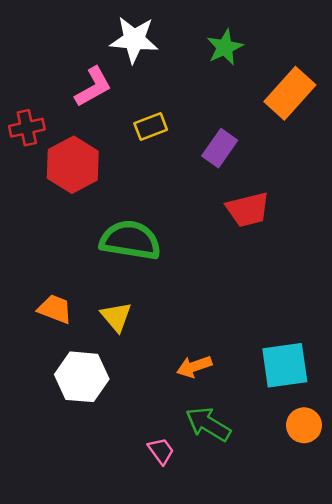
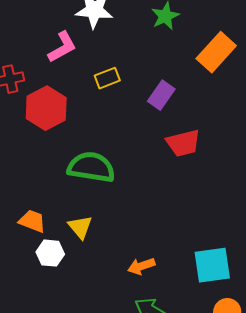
white hexagon: (82, 377) -> (50, 253), moved, size x0.7

